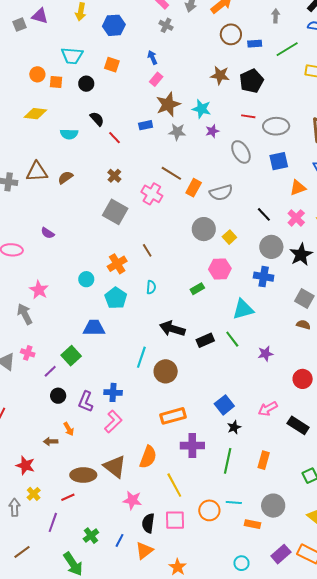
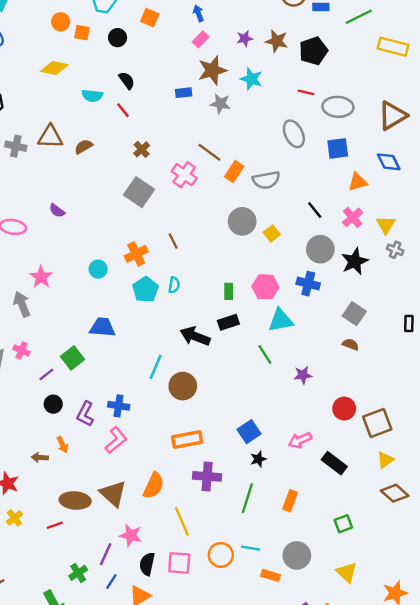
purple star: (212, 131) -> (245, 38), moved
red line: (114, 138) -> (123, 110), moved
pink hexagon: (220, 269) -> (265, 287), moved
green rectangle: (197, 289) -> (229, 291), turned -64
cyan pentagon: (116, 298) -> (145, 290), moved
black rectangle: (205, 340) -> (228, 322), moved
purple line: (53, 522) -> (106, 554), moved

